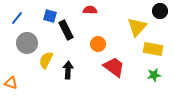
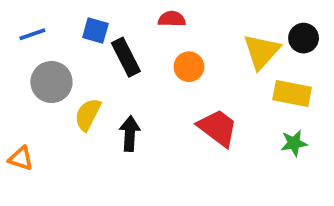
black circle: (160, 11) -> (304, 38), moved
blue line: (17, 18) -> (32, 34), turned 32
orange circle: (98, 44) -> (189, 67), moved

